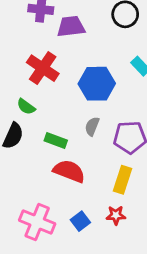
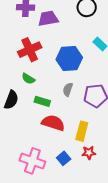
red cross: (43, 68) -> (30, 50), turned 35
green semicircle: (26, 107) -> (28, 79), moved
yellow rectangle: (123, 180) -> (82, 131), moved

